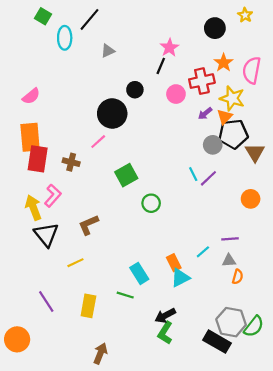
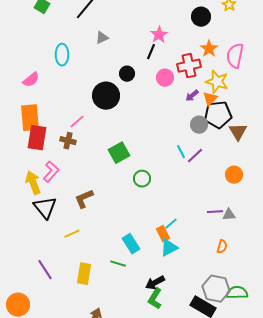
cyan ellipse: (65, 38) -> (62, 55), moved
pink line: (98, 142) -> (77, 122), moved
cyan line: (203, 252) -> (171, 224), moved
gray triangle: (229, 260) -> (229, 215), moved
green semicircle: (254, 326) -> (237, 293), turned -130

